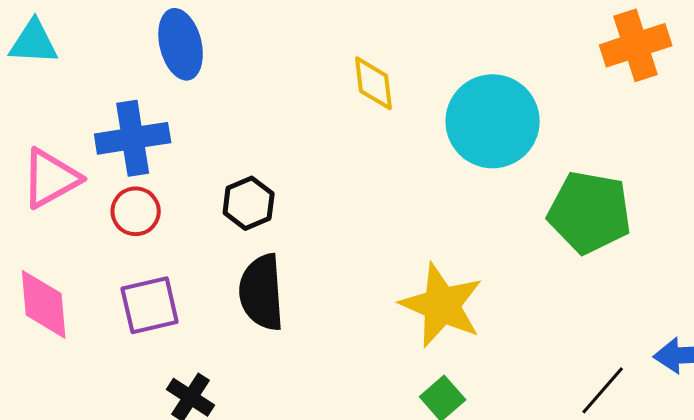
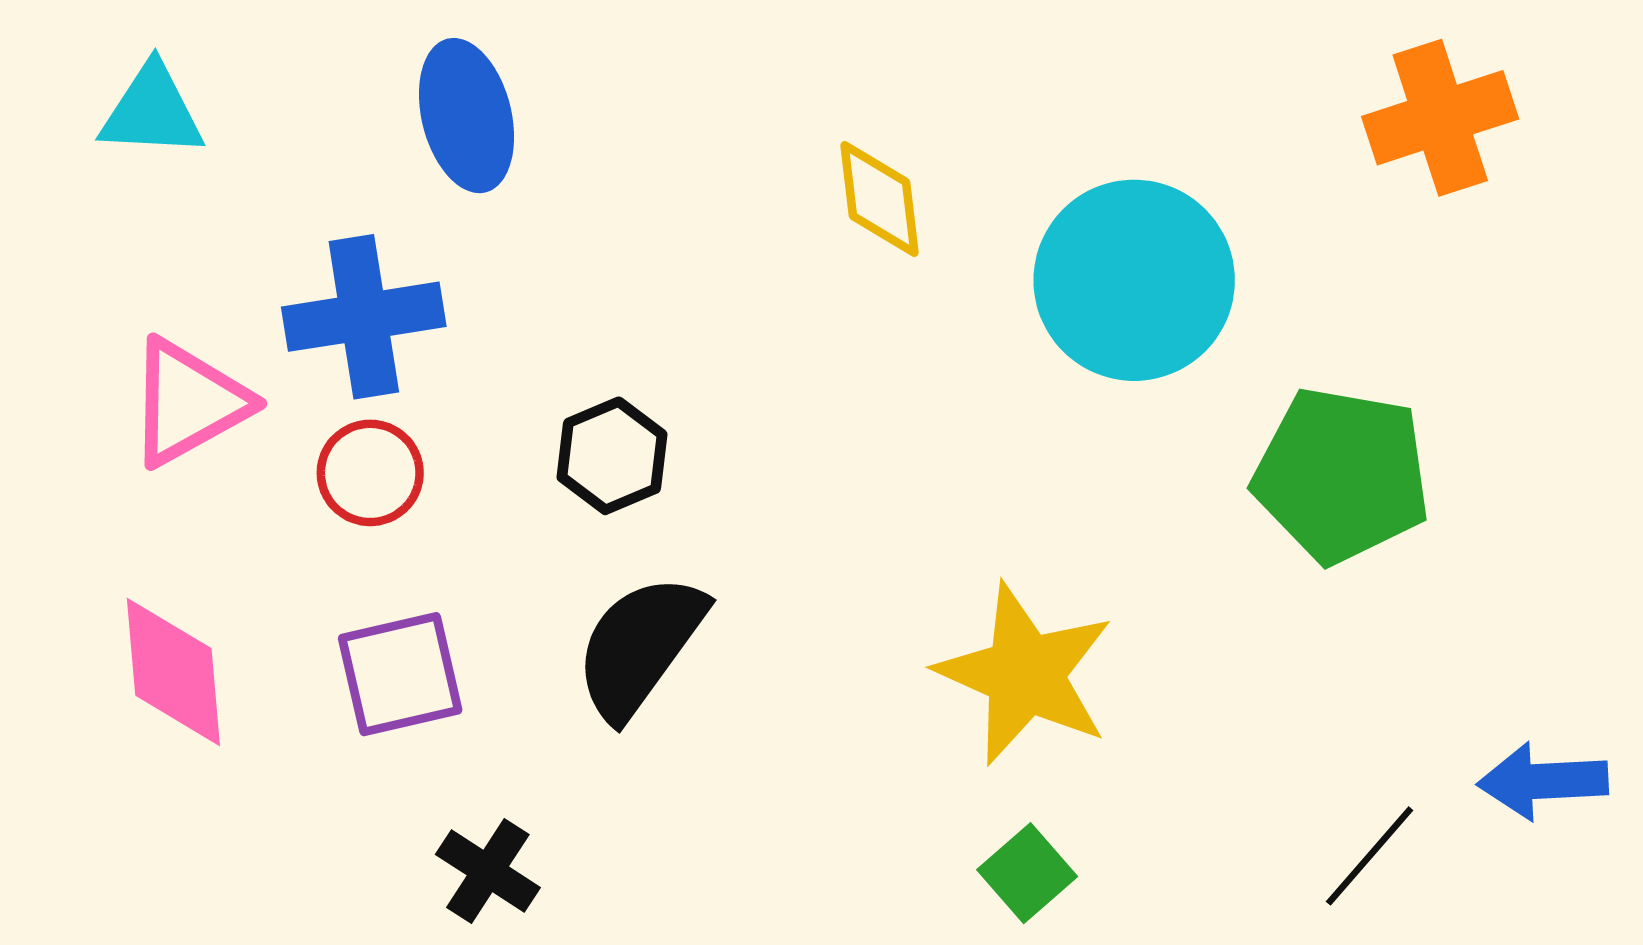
black semicircle: (262, 292) -> (640, 646), turned 40

